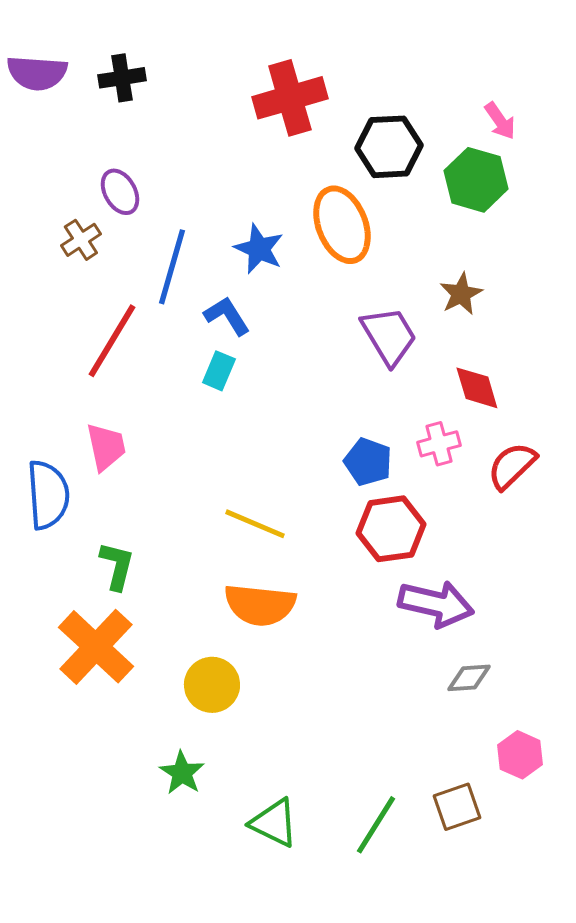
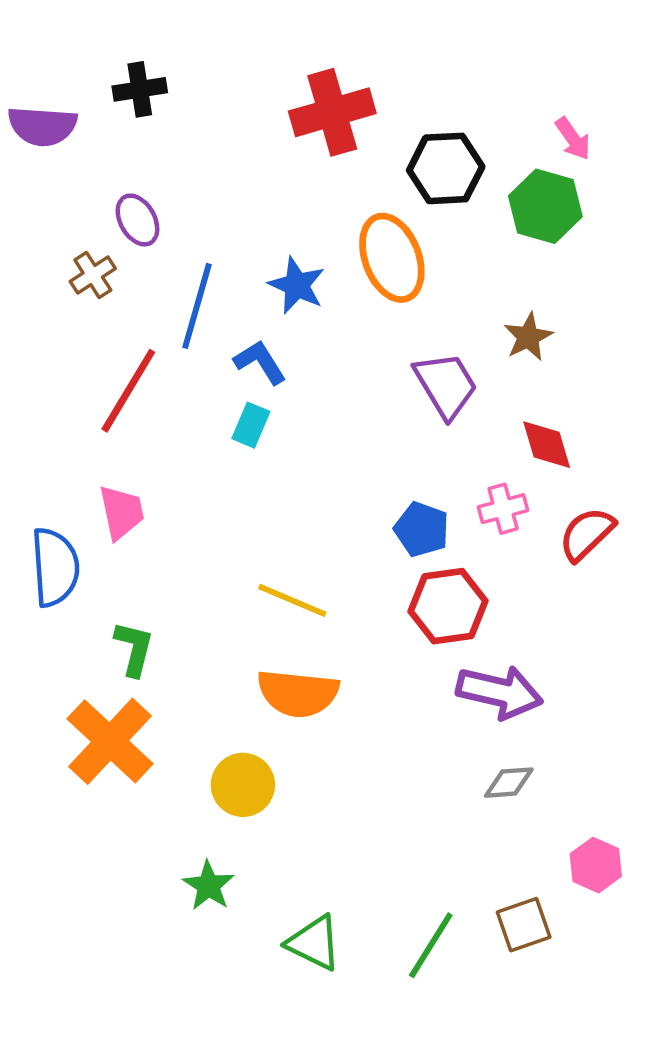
purple semicircle: (37, 73) -> (42, 126), moved
gray diamond: (469, 678) -> (509, 783), moved

